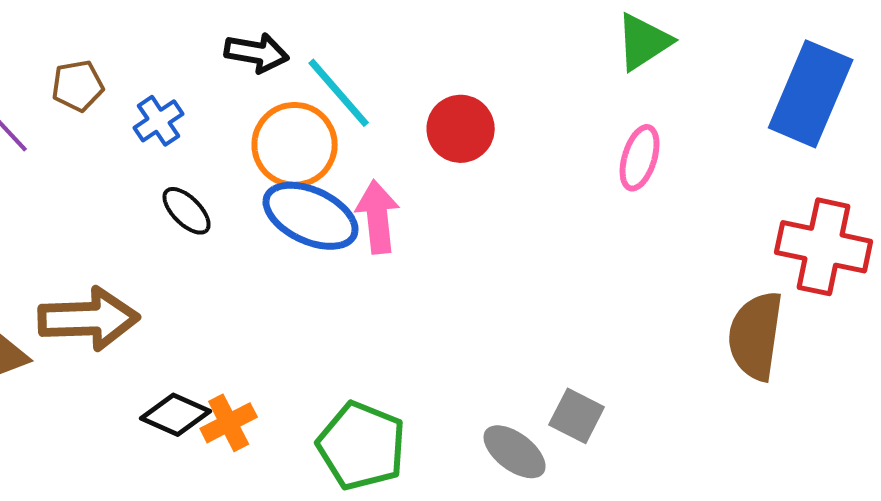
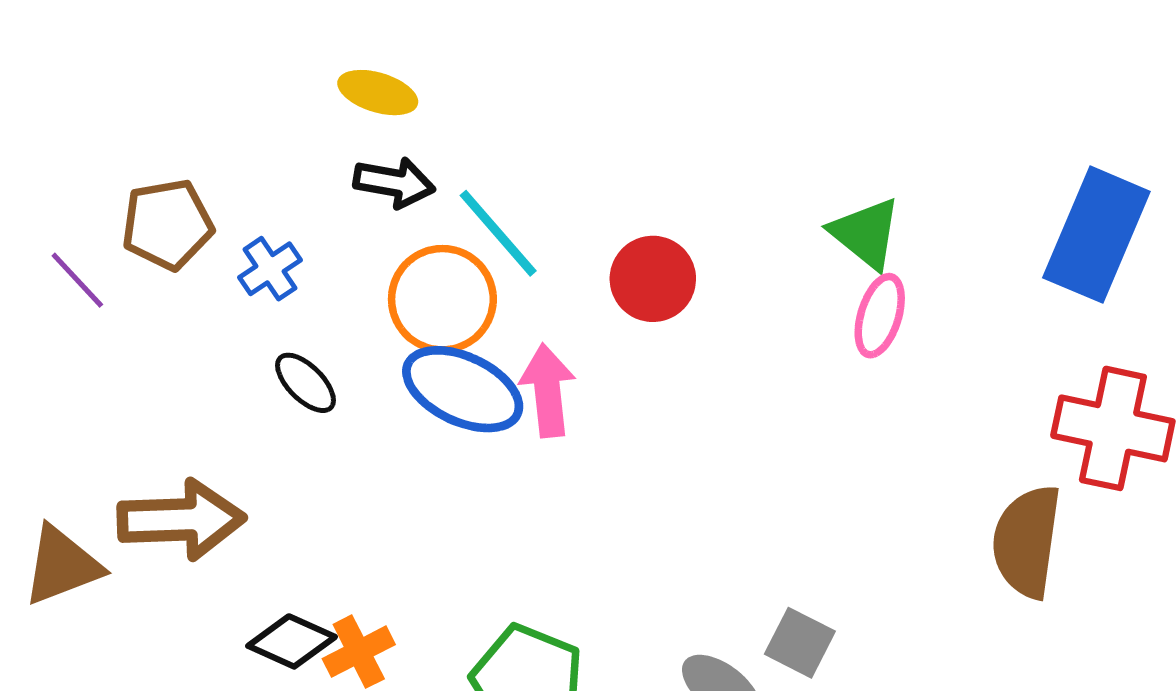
green triangle: (644, 42) -> (866, 233), moved, turned -48
brown pentagon: (78, 86) -> (167, 224), size x1.4

